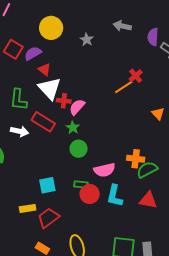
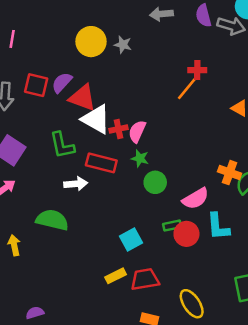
yellow circle: (51, 28) -> (91, 42), moved
red triangle: (44, 69) -> (82, 98), size x1.6
red cross: (136, 76) -> (197, 70), turned -32
orange cross: (136, 159) -> (230, 173), turned 30
red trapezoid: (48, 218) -> (145, 279), turned 45

